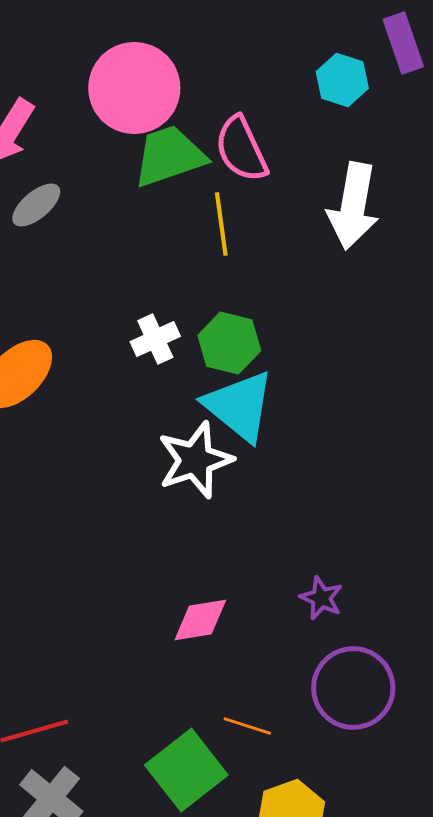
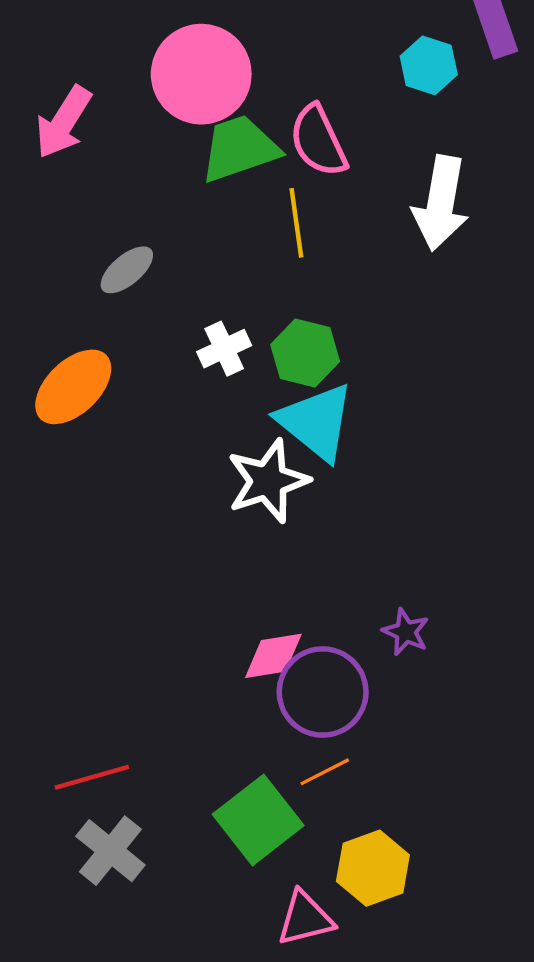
gray ellipse: (36, 205) -> (127, 270), moved
purple circle: (353, 688) -> (323, 692), moved
orange line: (247, 726) -> (325, 772), turned -45

